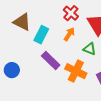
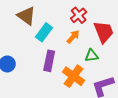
green triangle: (89, 49) -> (92, 56), turned -40
purple rectangle: (51, 60) -> (49, 61), turned 48

